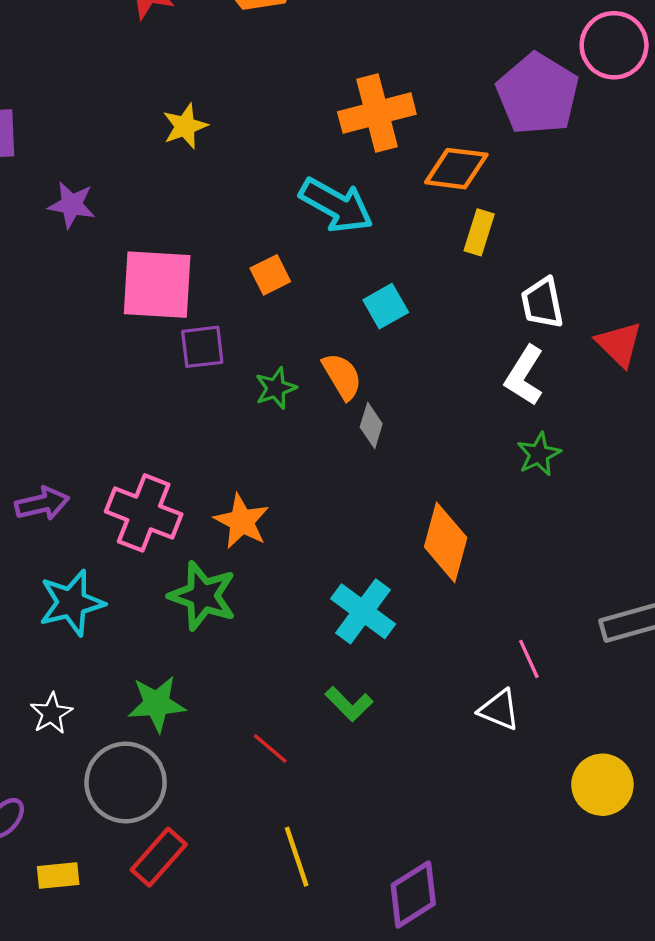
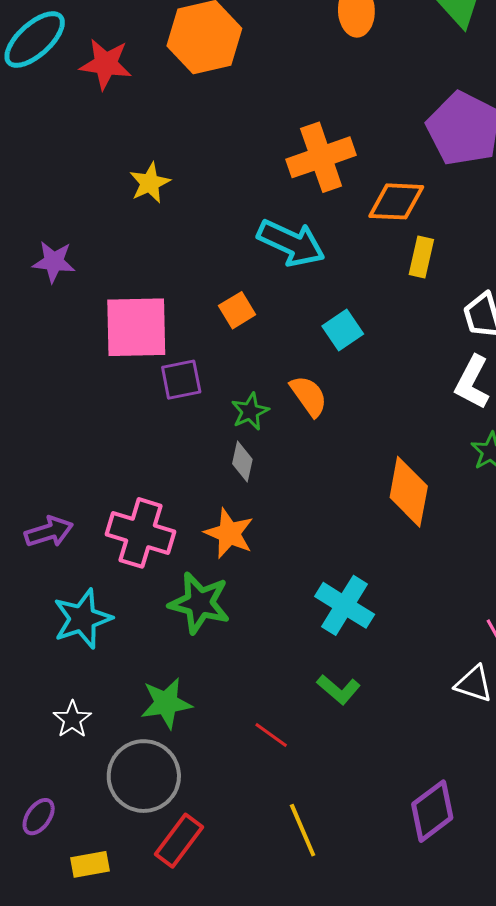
gray diamond: (371, 425) -> (242, 462), moved
orange diamond: (446, 542) -> (409, 492), moved
purple diamond: (413, 894) -> (432, 811), moved

